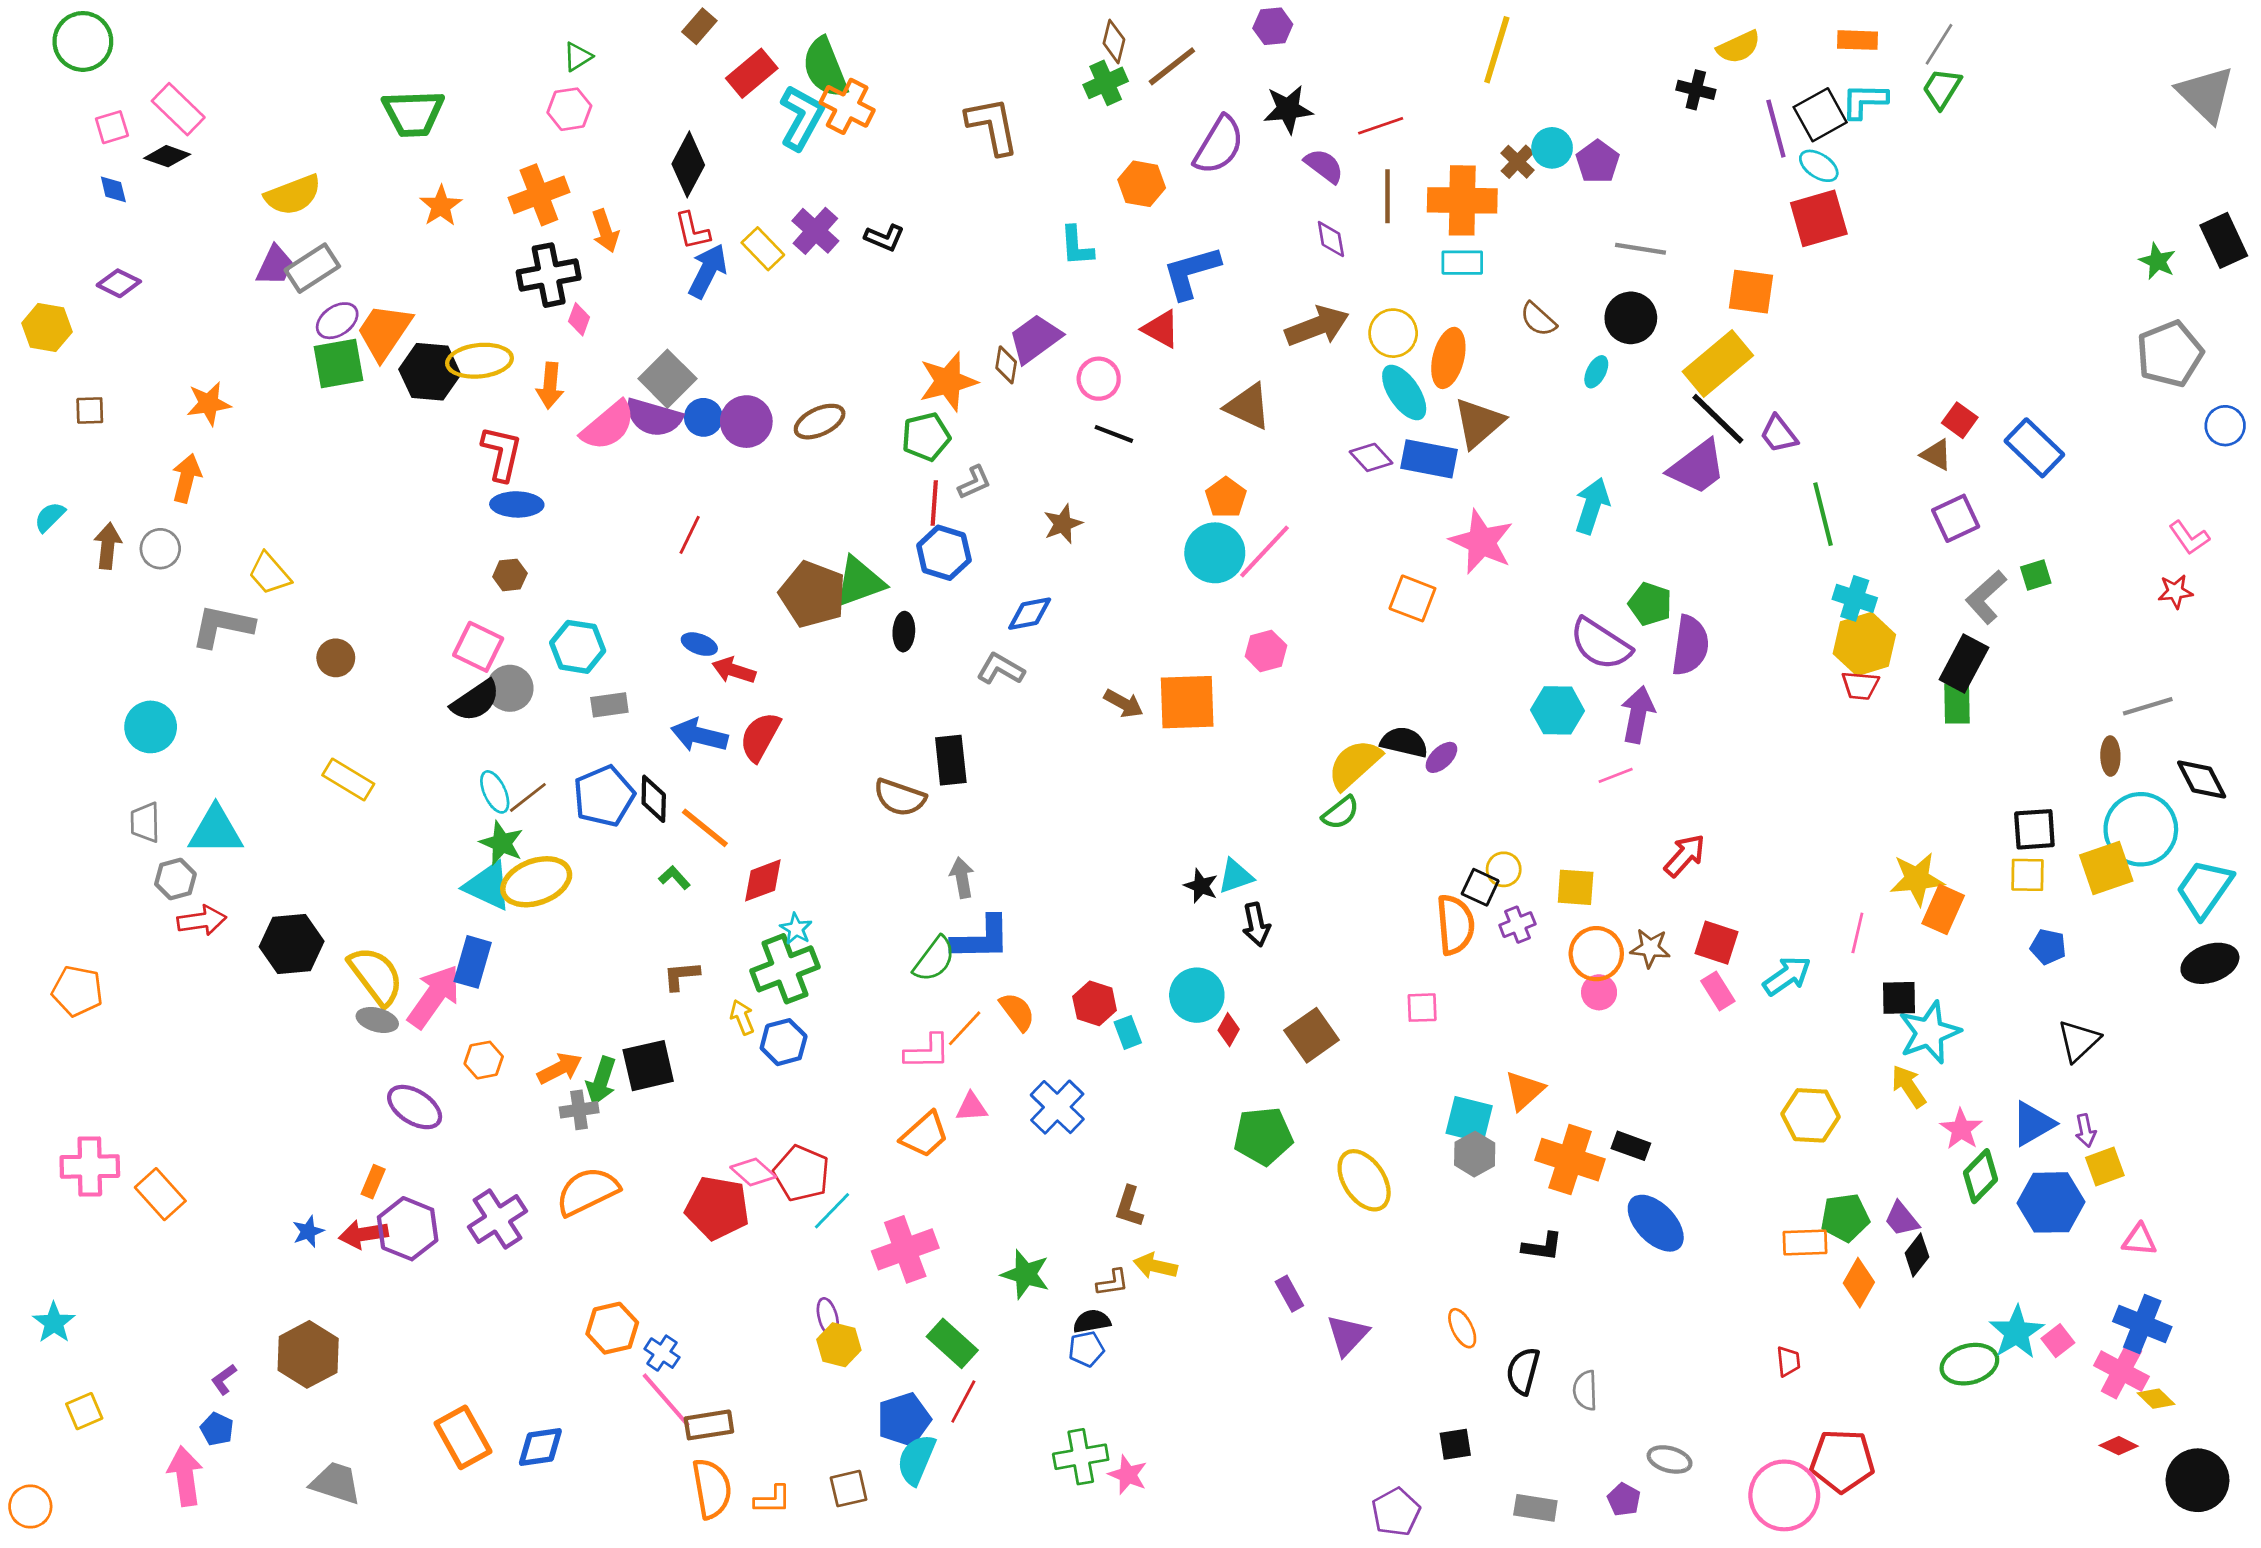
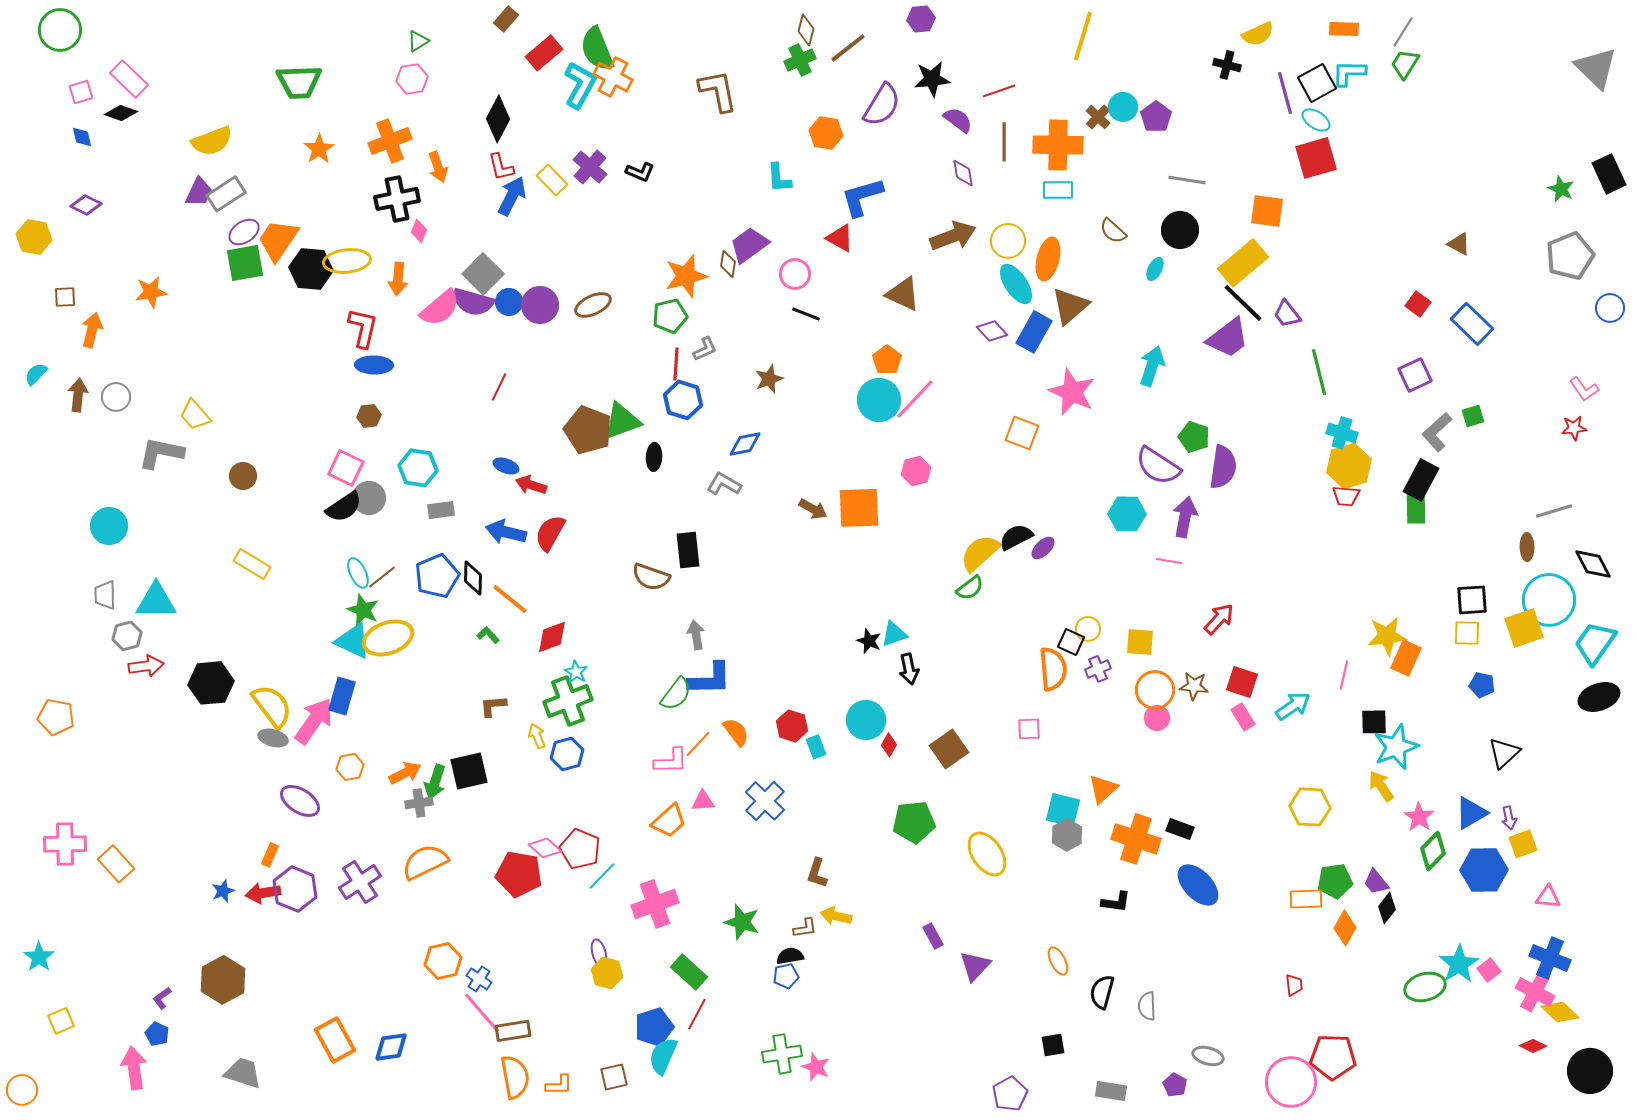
brown triangle: (1936, 455) -> (1459, 244), moved
blue rectangle: (1429, 459) -> (1034, 332), turned -72
orange arrow: (187, 478) -> (92, 330), moved
black semicircle: (1404, 742) -> (1016, 537), turned -40
pink line: (1616, 775) -> (1169, 561), turned 30
yellow diamond: (2156, 1399) -> (1560, 1012), size x1.4

